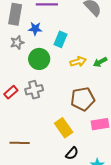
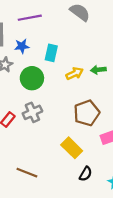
green arrow: (100, 62) -> (98, 70), turned 32
brown line: (20, 143) -> (27, 173), turned 30

